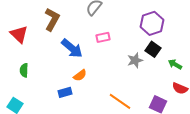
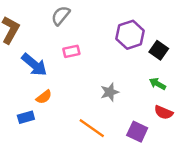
black square: (153, 49) -> (159, 50), moved
gray star: (135, 60) -> (110, 92), moved

